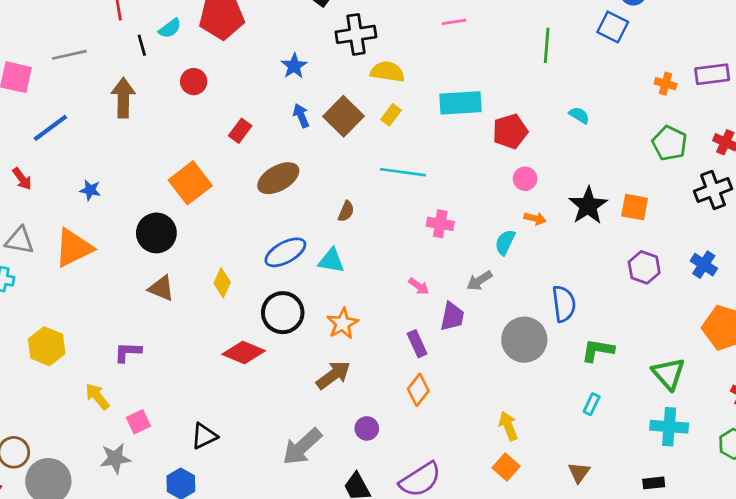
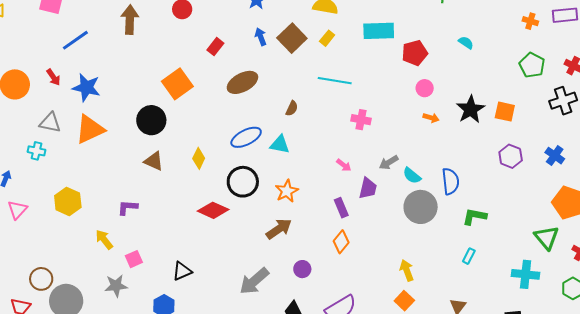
blue star: (90, 190) -> (86, 87), moved, size x1.8
cyan semicircle: (505, 242) -> (412, 176), moved, turned -78
green triangle: (669, 374) -> (547, 238), moved

